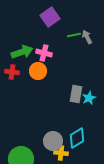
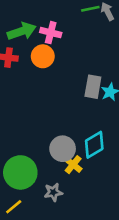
yellow cross: (61, 153) -> (73, 165), turned 32

